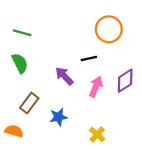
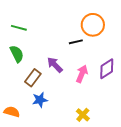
black line: (89, 58) -> (76, 42), moved
brown rectangle: (29, 103) -> (33, 78), moved
blue star: (58, 117) -> (40, 100), moved

